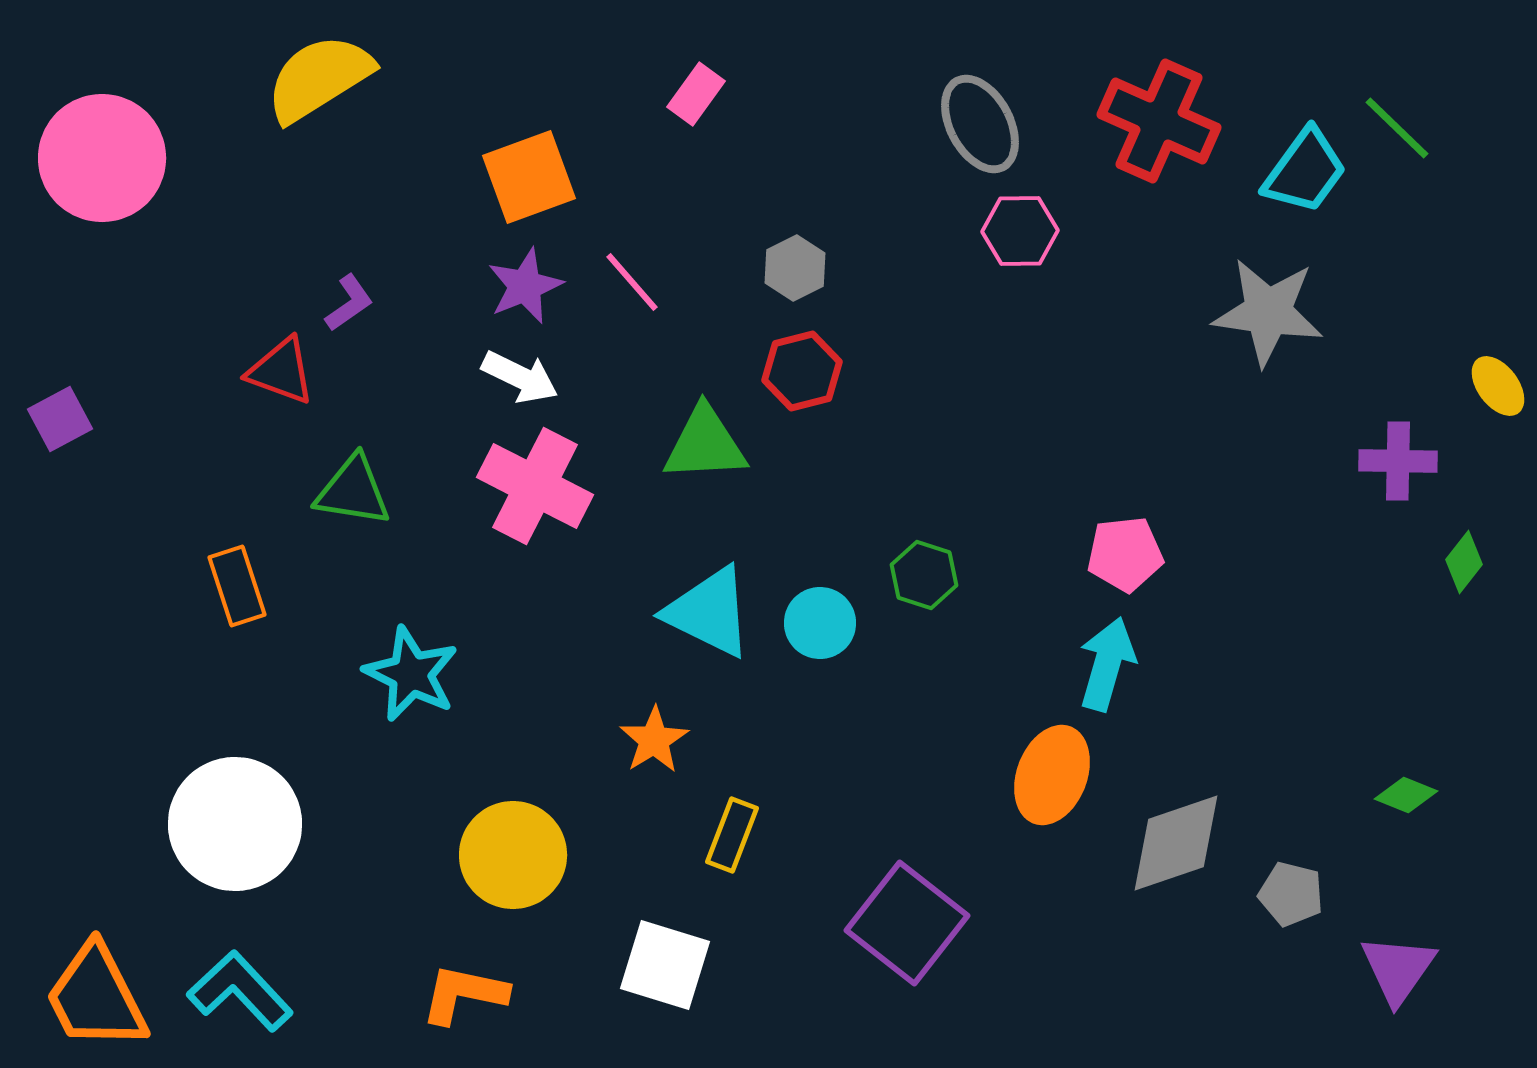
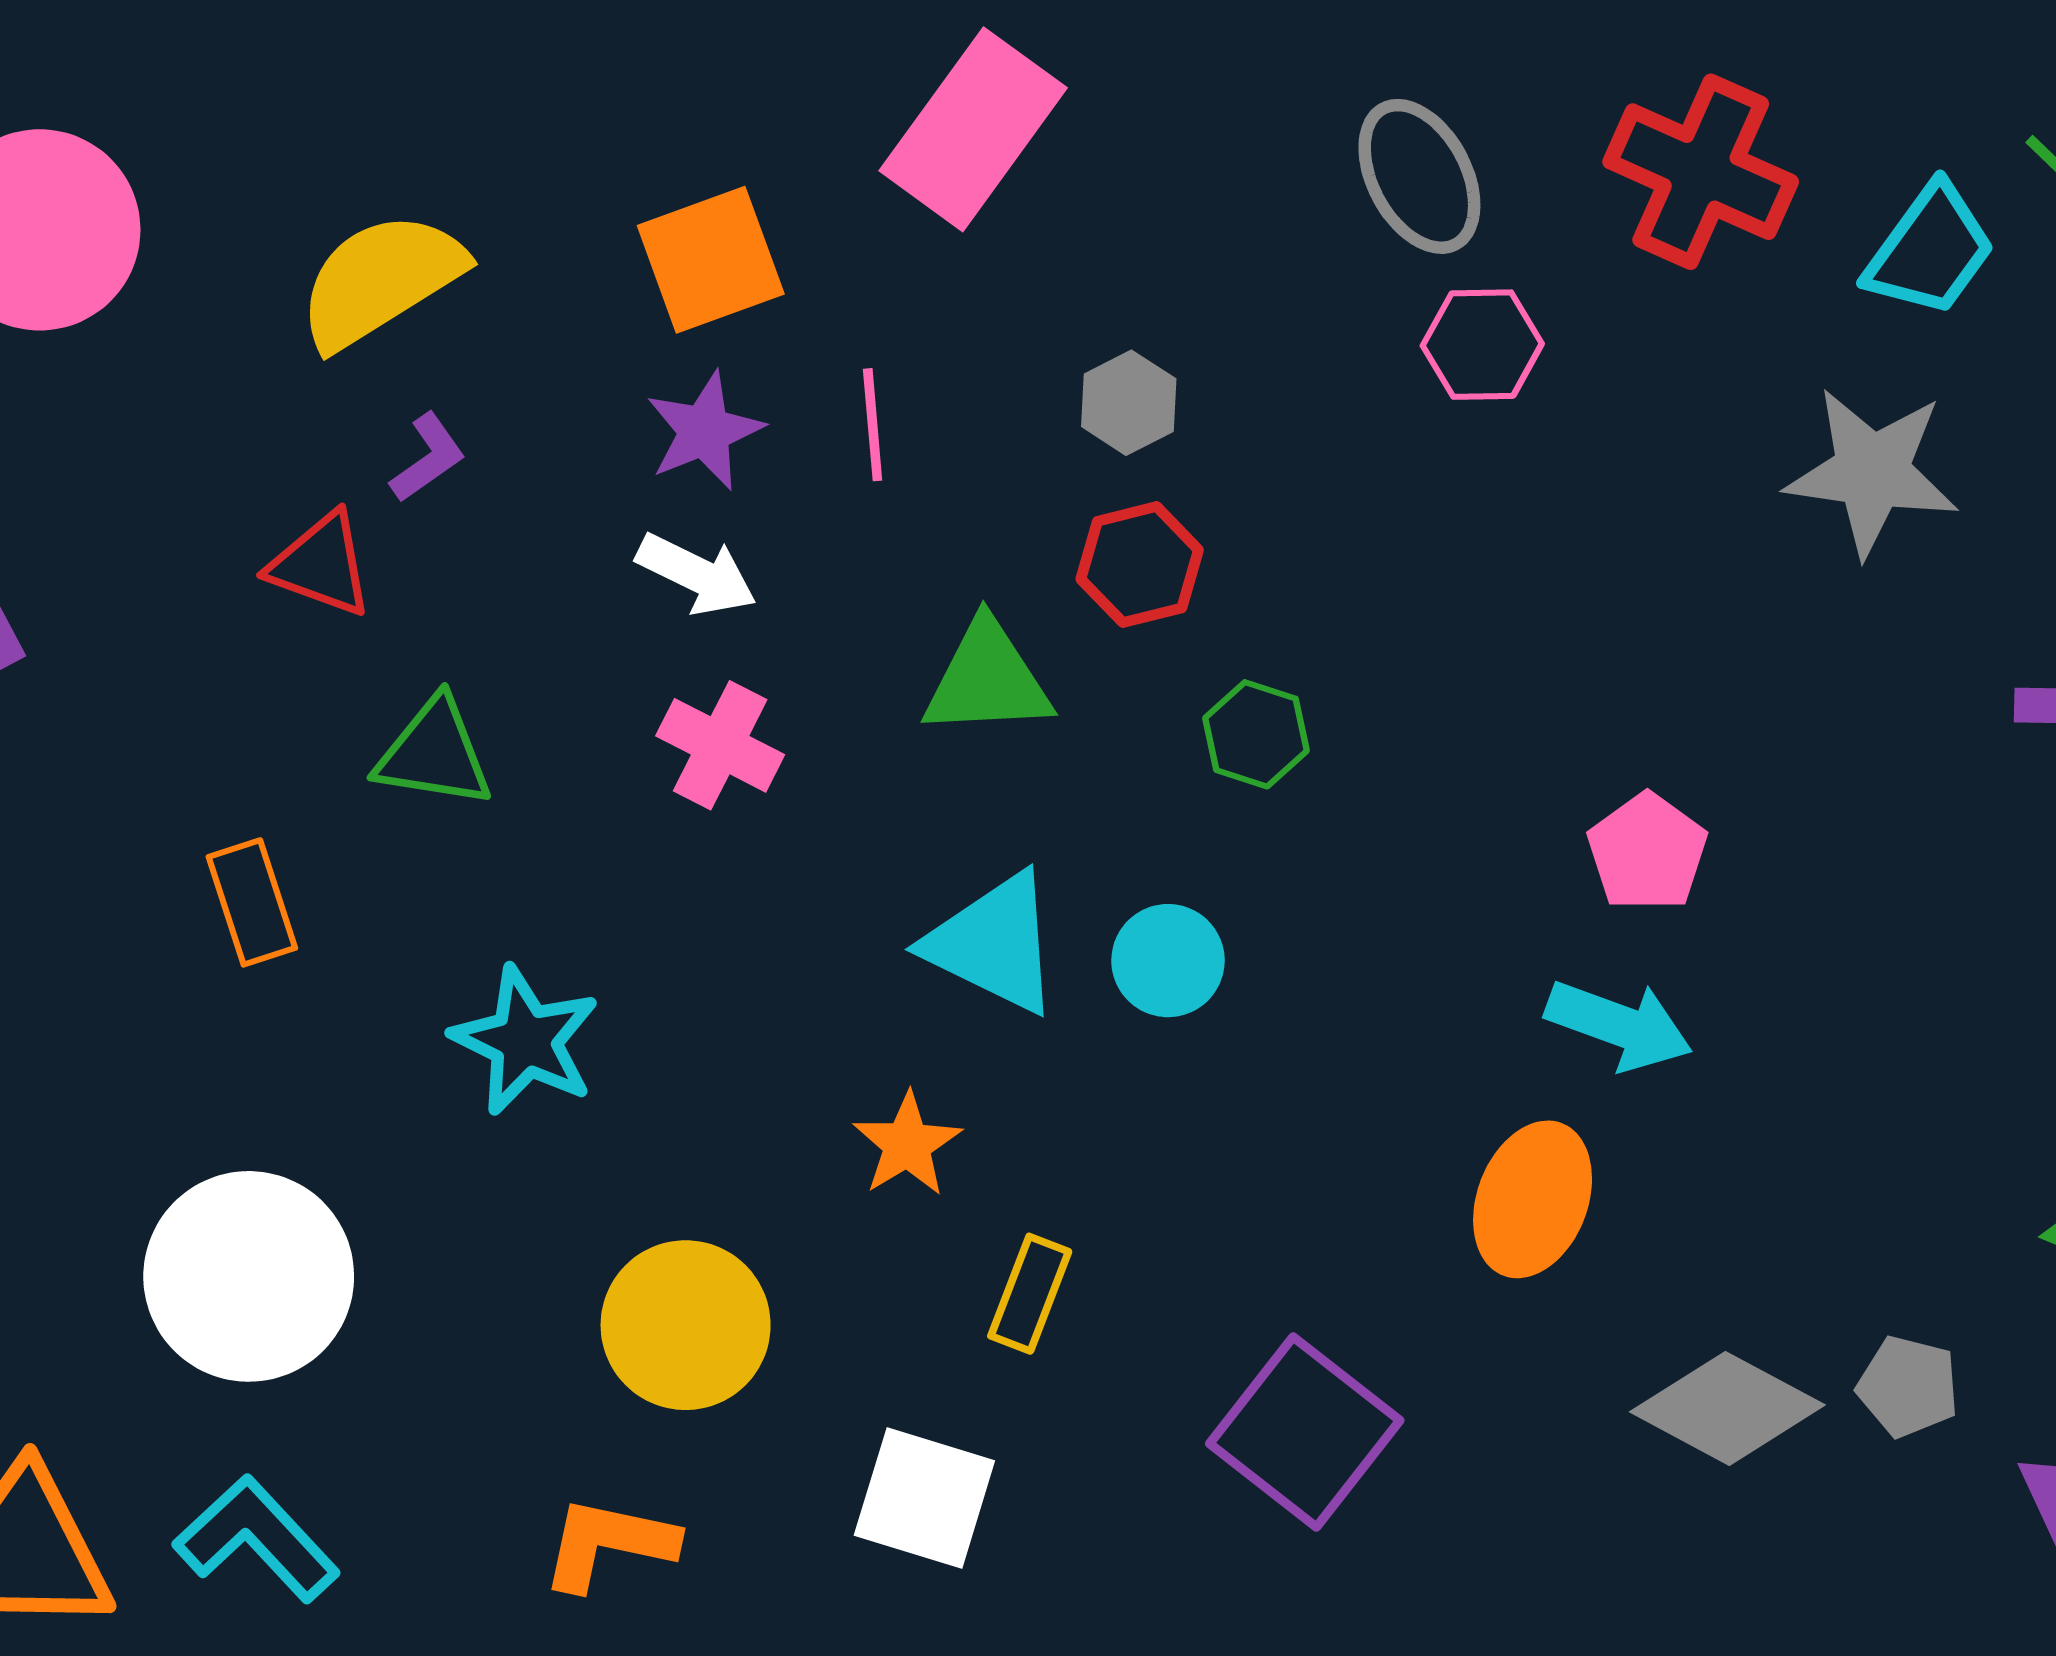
yellow semicircle: (319, 78) -> (381, 280), moved
pink rectangle: (696, 94) -> (973, 129), size x2.0
pink line: (632, 282) -> (873, 425), turned 36
pink cross: (535, 486) -> (720, 745), size x0.7
pink pentagon: (1125, 554) -> (1647, 852), turned -30
green hexagon: (924, 575) -> (1256, 734), moved
cyan arrow: (1107, 664) -> (1619, 1025), turned 94
gray diamond: (1176, 843) -> (1727, 1408), moved, turned 47

